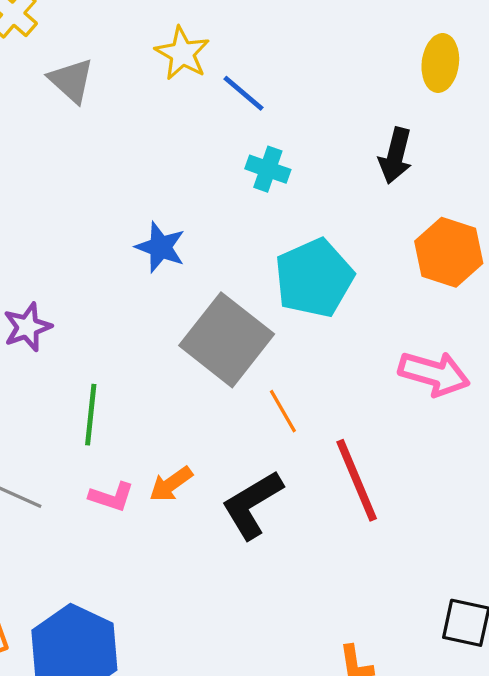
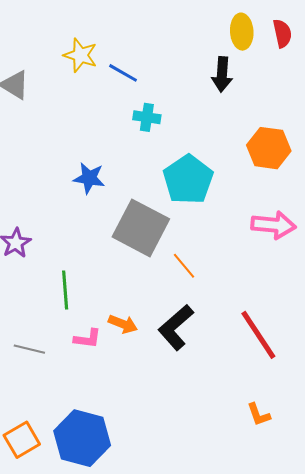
black arrow: (395, 156) -> (222, 74), moved
red line: (357, 480) -> (258, 335), moved
orange arrow: (171, 484) -> (123, 324), turned -112

